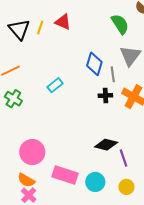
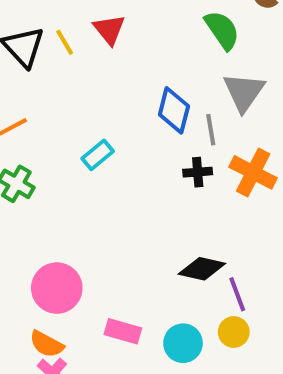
red triangle: (63, 22) -> (109, 29), turned 30
yellow line: (40, 28) -> (65, 42), turned -48
pink rectangle: (65, 175) -> (123, 331), size x0.7
yellow circle: (126, 187) -> (234, 332), moved

